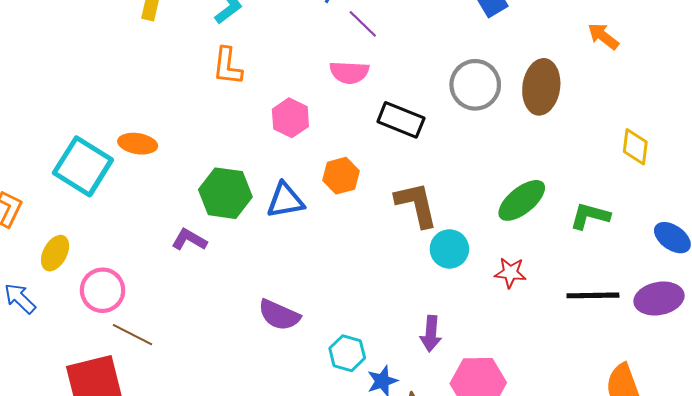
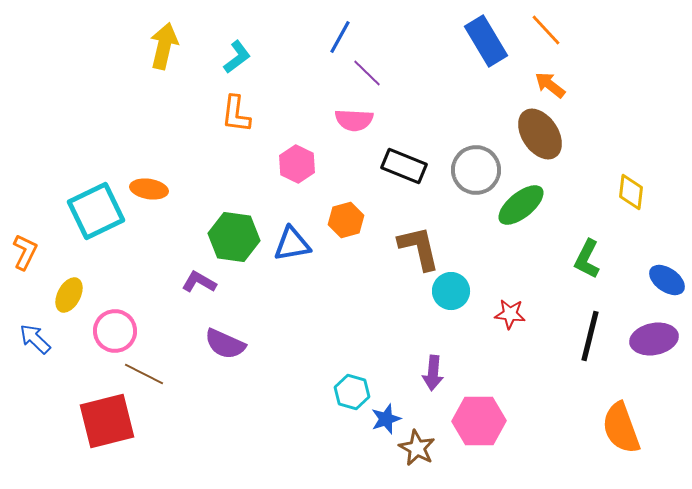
orange arrow: (603, 36) -> (550, 85), moved
gray circle: (475, 85) -> (476, 170), moved
brown ellipse: (541, 87) -> (540, 134), turned -42
cyan square: (83, 166) -> (96, 211), turned 32
green ellipse: (522, 200) -> (521, 205), moved
green L-shape: (590, 216) -> (587, 259), turned -78
black line: (593, 295) -> (590, 336), turned -75
purple semicircle: (279, 315) -> (225, 344), moved

